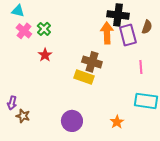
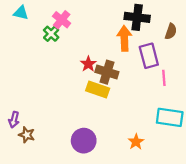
pink cross: (24, 31) -> (62, 20), moved
purple rectangle: (128, 35) -> (149, 56), moved
red star: (45, 55) -> (88, 64), moved

